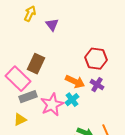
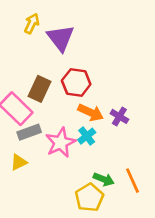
purple triangle: (52, 25) -> (61, 38), size x1.6
red hexagon: (96, 59) -> (76, 82), moved

